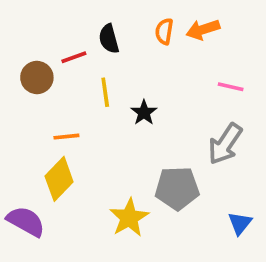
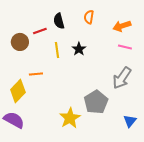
orange arrow: (203, 30) -> (122, 26), moved
black star: (144, 113) -> (79, 49), moved
yellow diamond: (59, 179) -> (18, 91), moved
gray pentagon: (177, 188) -> (96, 102), turned -30

